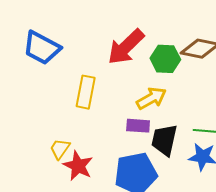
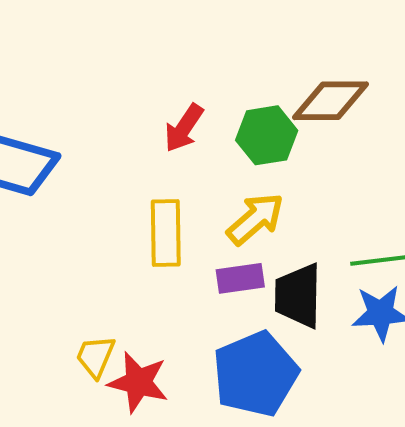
red arrow: (126, 47) -> (184, 128), size x0.6
yellow rectangle: (86, 92) -> (166, 233), moved

